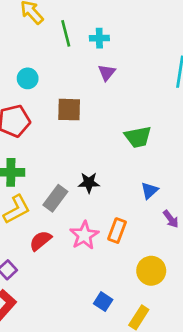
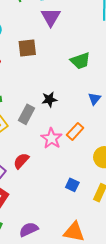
purple triangle: (107, 73) -> (51, 17), size x1.5
orange rectangle: (117, 231) -> (75, 131), turned 30
red semicircle: (40, 241) -> (21, 161), moved

